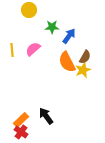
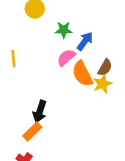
pink semicircle: (33, 49) -> (66, 57), moved
black arrow: (46, 116) -> (40, 111), moved, turned -126
orange rectangle: (21, 120) -> (32, 131), moved

